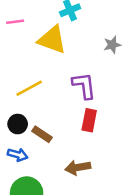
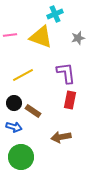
pink line: (15, 22) -> (10, 35), moved
gray star: (112, 45) -> (78, 38), moved

